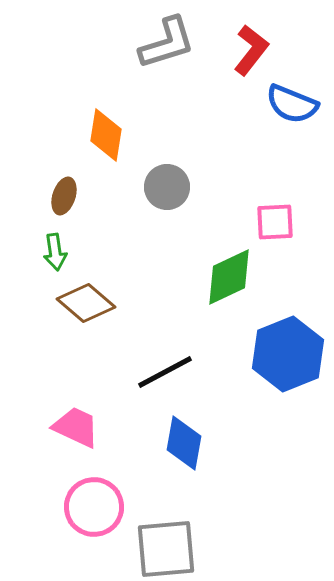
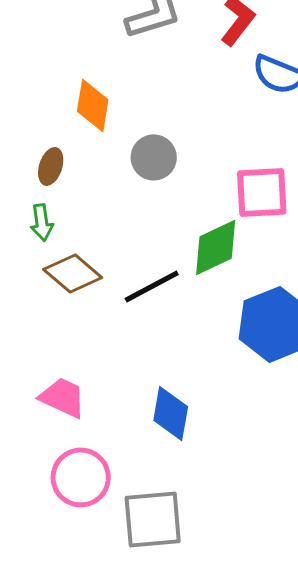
pink square: (275, 222) -> (262, 192), size x1.4
black line: (165, 372) -> (152, 286), moved

